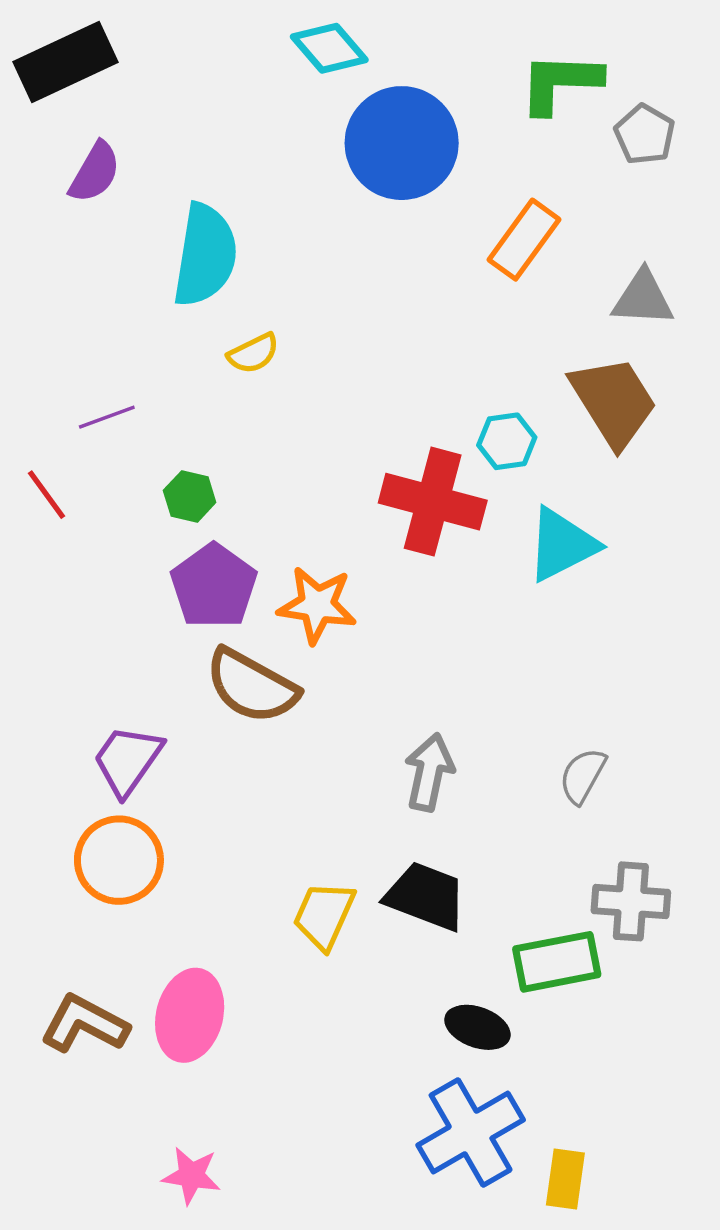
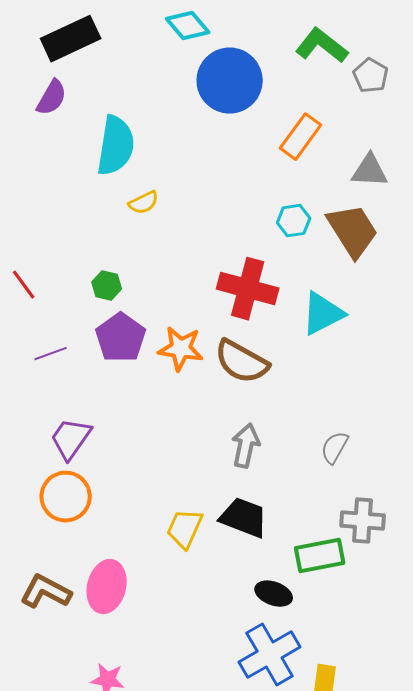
black rectangle: (66, 62) -> (71, 39), moved
green L-shape: (560, 83) -> (322, 46), turned 36
purple line: (107, 417) -> (51, 354), moved
cyan hexagon: (507, 441) -> (294, 221), moved
brown semicircle: (252, 686) -> (242, 362), moved

